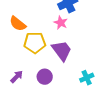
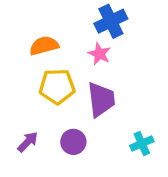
orange semicircle: (18, 24) -> (44, 46), moved, turned 126
purple trapezoid: (62, 51) -> (101, 99), turned 30

